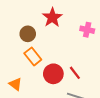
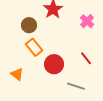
pink cross: (87, 30) -> (87, 21), turned 32
red line: (75, 73) -> (86, 58), moved

